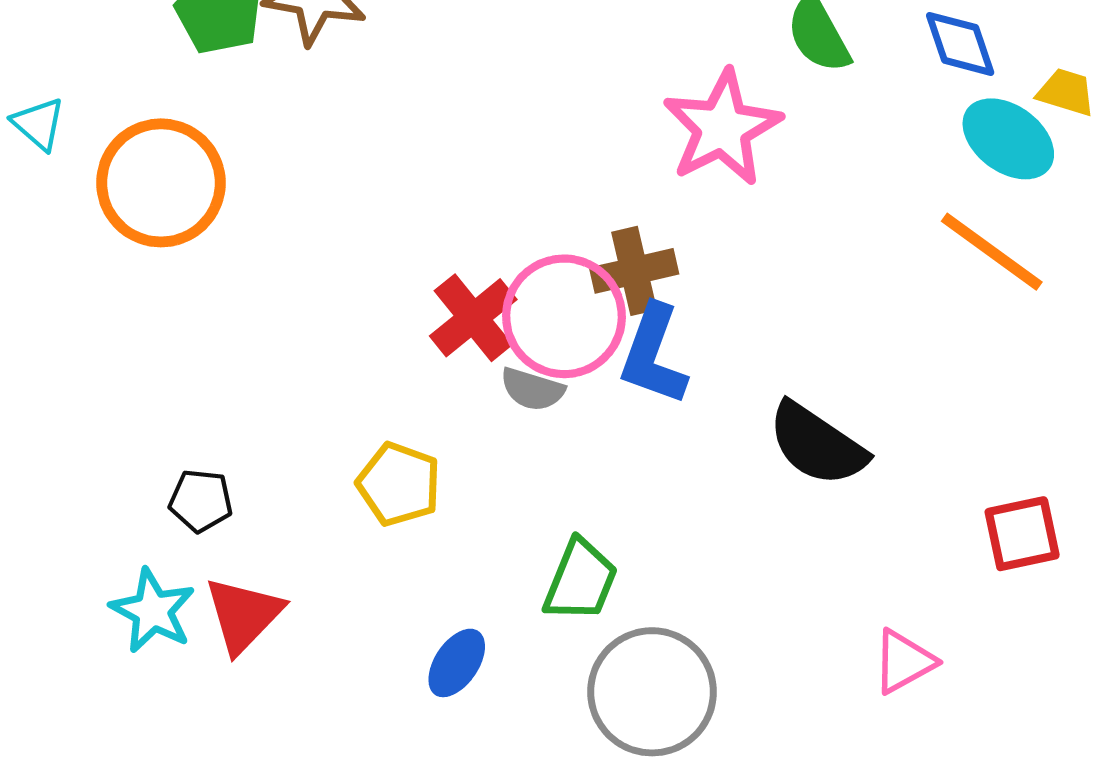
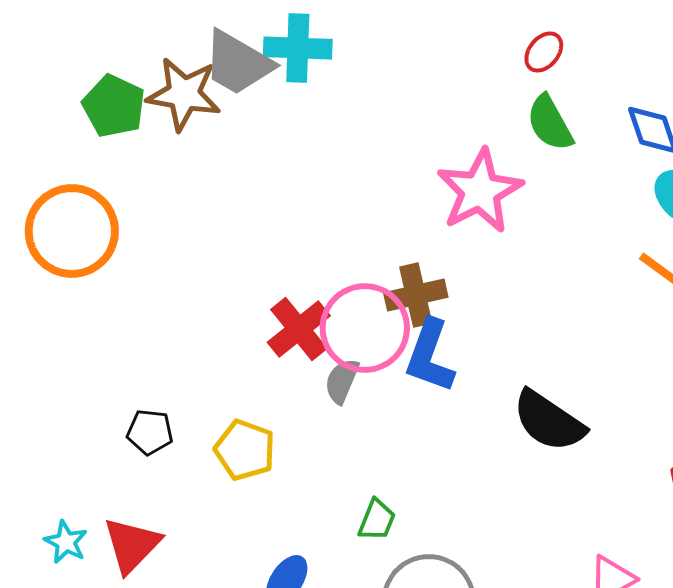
gray semicircle: (532, 389) -> (342, 381), turned 96
black pentagon: (201, 501) -> (150, 432), moved
green trapezoid: (581, 580) -> (377, 520), size x0.7
cyan star: (153, 611) -> (66, 542), size x0.7

